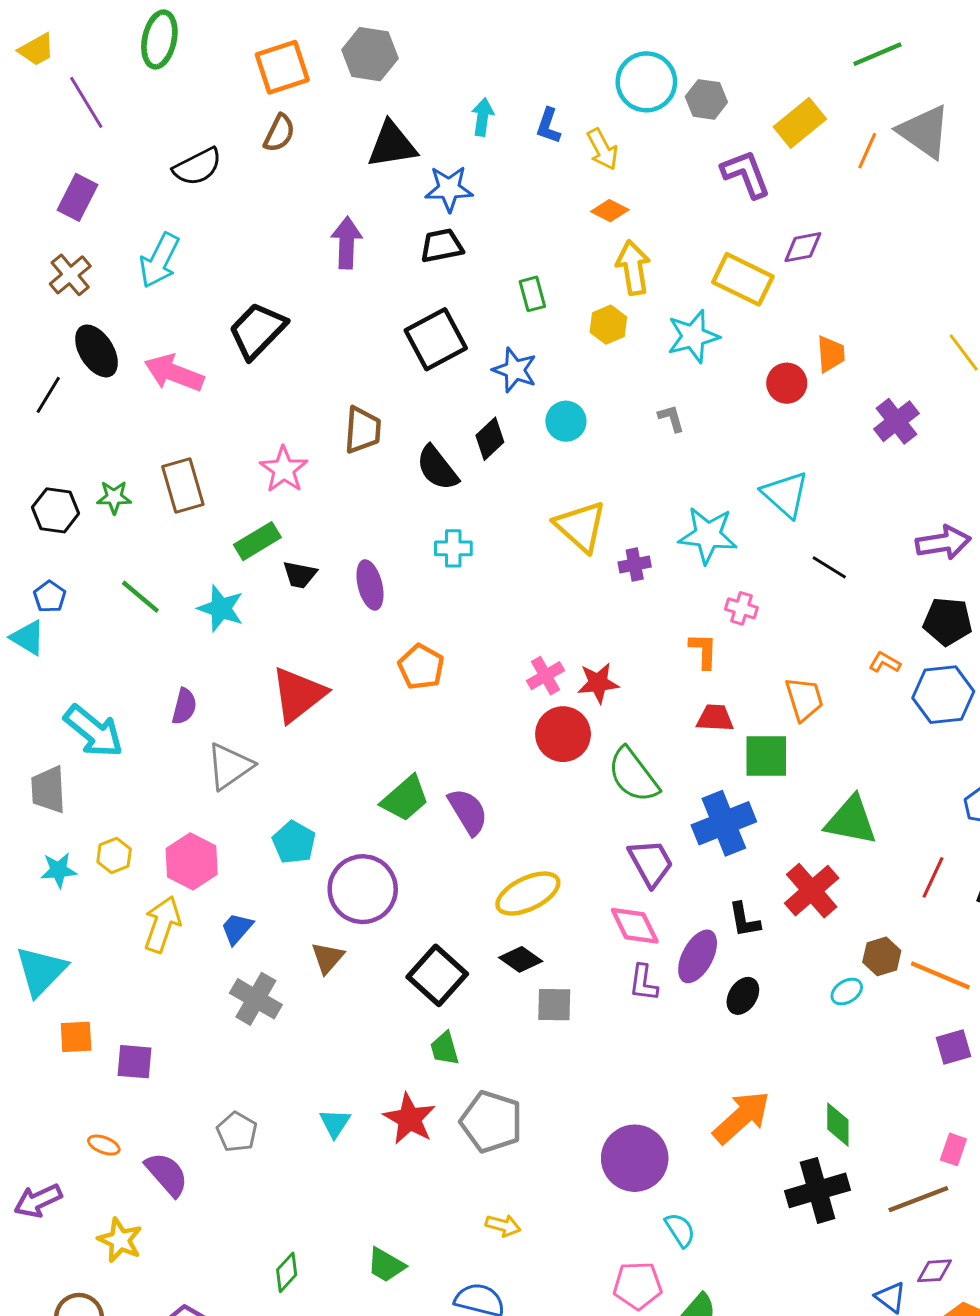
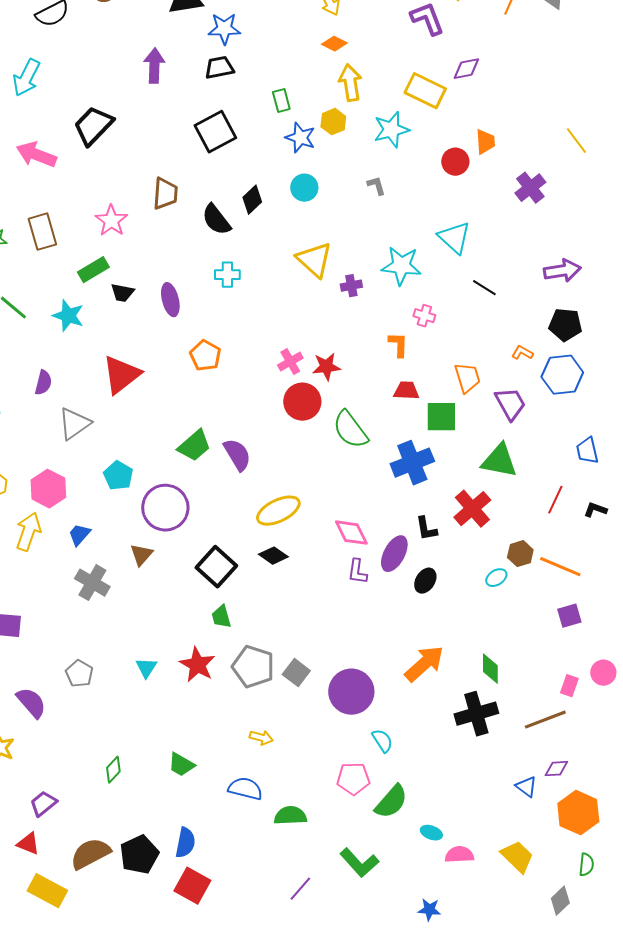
blue star: (515, 370) -> (300, 138), moved
purple trapezoid: (651, 863) -> (510, 404), moved
gray square: (554, 1005) -> (296, 673), moved, turned 36

